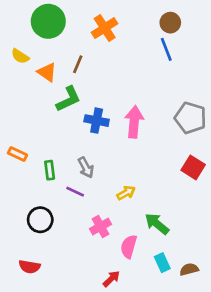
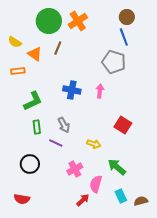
green circle: (48, 21) -> (49, 21), moved
green L-shape: (68, 99) -> (33, 101), moved
gray pentagon: (190, 118) -> (114, 62), moved
pink arrow: (134, 122) -> (100, 91), size x0.6
orange rectangle: (17, 154) -> (18, 71), moved, turned -32
red square: (193, 167) -> (123, 125), moved
yellow arrow: (126, 193) -> (94, 144), turned 48
red arrow: (111, 279) -> (83, 200), moved

